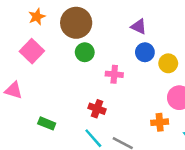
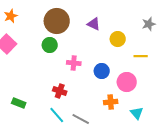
brown circle: (76, 23) -> (57, 21), moved
blue circle: (145, 52) -> (102, 71), moved
yellow circle: (168, 63) -> (118, 39), moved

